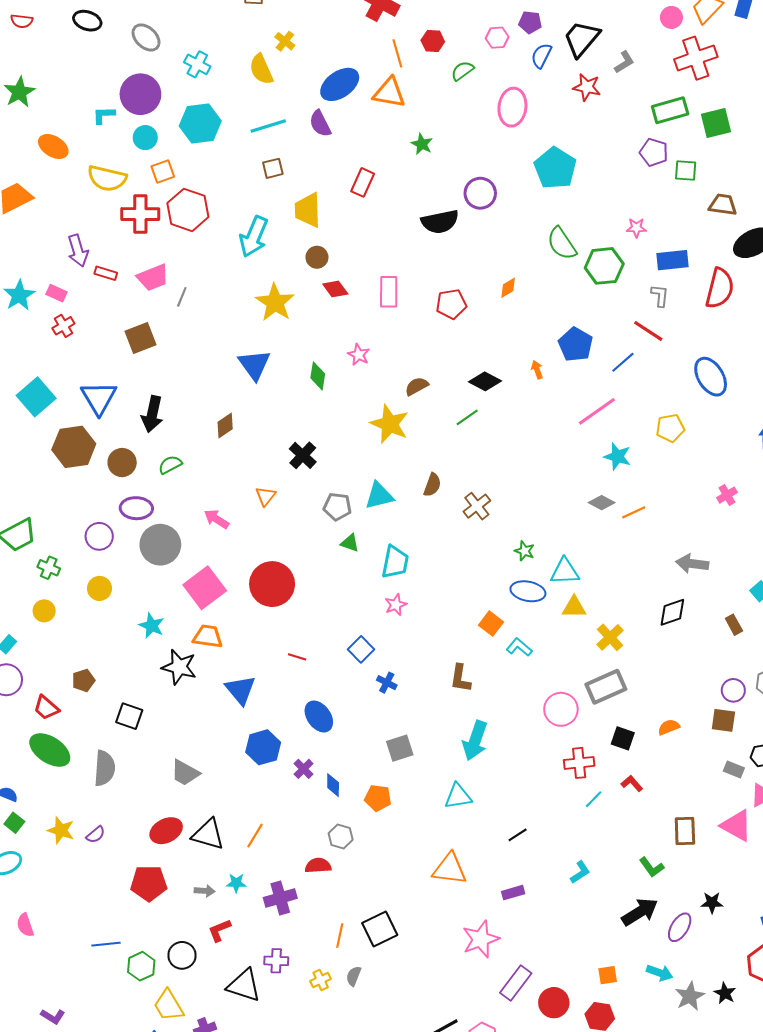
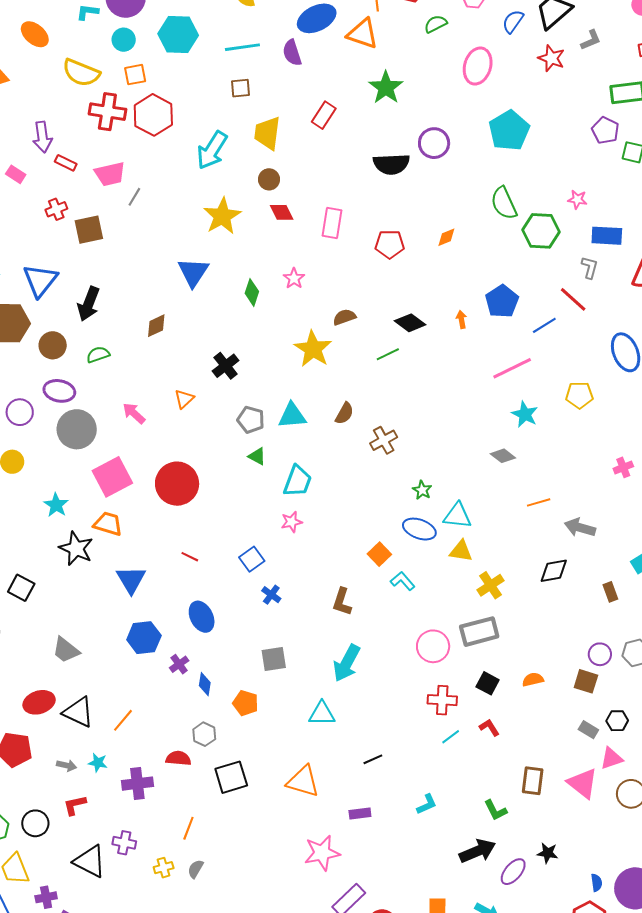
green star: (422, 144) -> (386, 88), size x1.6
red cross: (63, 326) -> (56, 209), moved
orange line: (634, 512) -> (539, 502), moved
black square: (380, 929) -> (231, 777), moved

